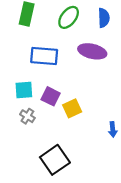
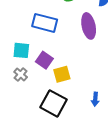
purple ellipse: (92, 51) -> (89, 26), turned 55
black square: (55, 160) -> (53, 103), moved, turned -36

